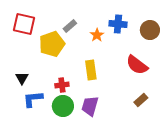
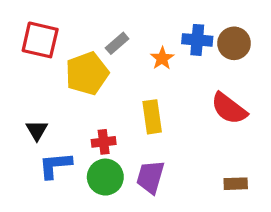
brown circle: (150, 30) -> (234, 43), moved
brown rectangle: (141, 100) -> (236, 184), moved, turned 40

